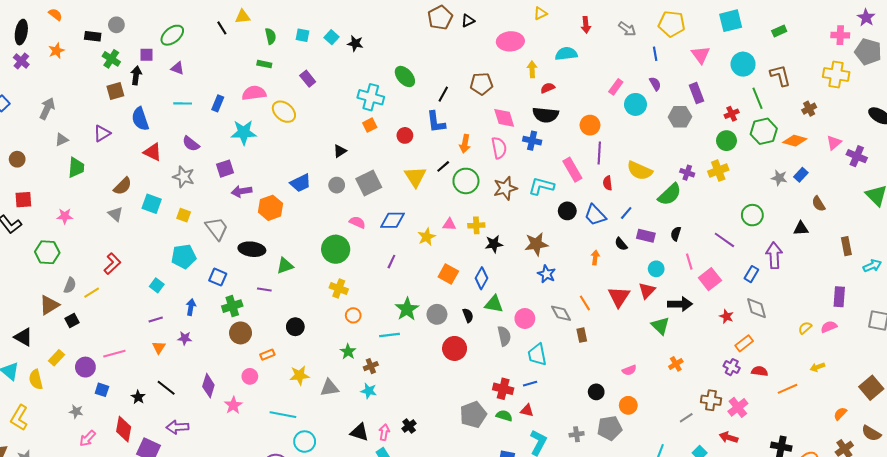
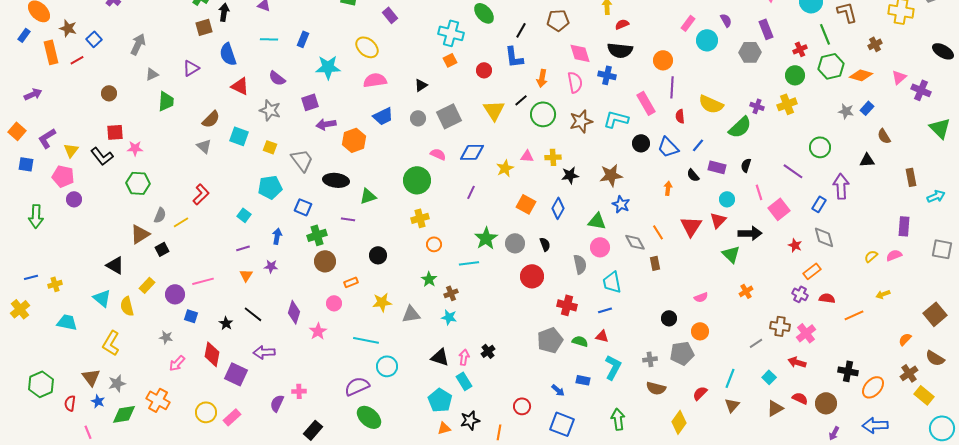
pink semicircle: (254, 93) -> (375, 80), moved
pink star: (65, 216) -> (135, 148), moved
yellow cross: (339, 288) -> (420, 218), turned -36
green triangle: (494, 304) -> (597, 221), moved
red cross: (503, 389) -> (567, 305), moved

